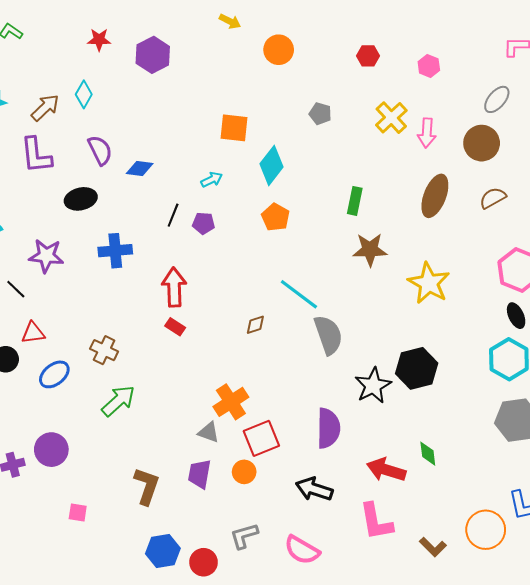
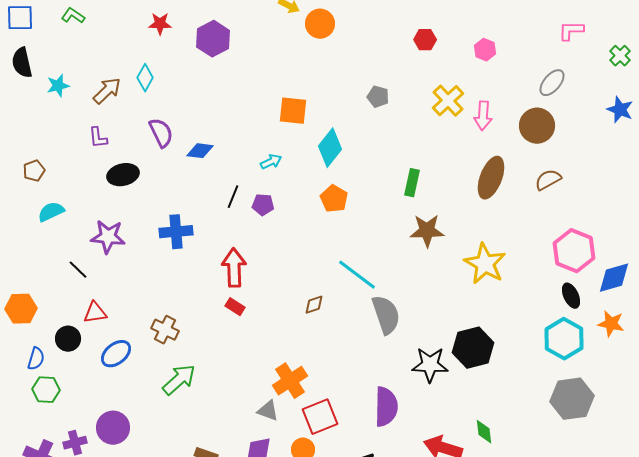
orange circle: (279, 50) -> (320, 24), moved
purple L-shape: (36, 155) -> (98, 138), size x0.6
black ellipse: (81, 199) -> (123, 175), moved
black star: (373, 386) -> (430, 365), turned 30

